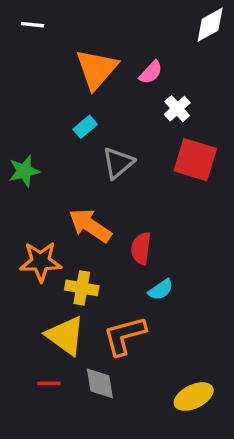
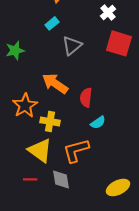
orange star: (41, 262) -> (25, 105), turned -30

